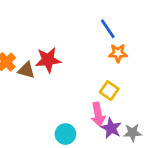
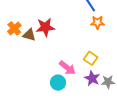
yellow square: (109, 91) -> (91, 58), moved
pink arrow: (98, 115) -> (67, 68), moved, turned -42

